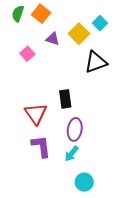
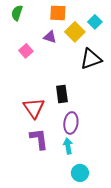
orange square: (41, 14) -> (58, 13), moved, turned -36
cyan arrow: (72, 154) -> (68, 146), turned 133

